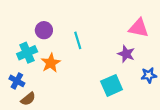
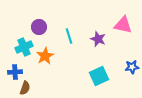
purple star: (126, 54) -> (98, 39), moved
blue cross: (17, 81) -> (15, 72), turned -32
brown semicircle: (28, 99) -> (25, 88), turned -32

